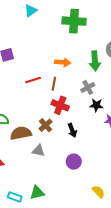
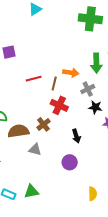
green cross: (74, 21) -> (90, 19), moved
orange arrow: (63, 62) -> (71, 73), moved
black arrow: (72, 130) -> (76, 136), moved
yellow semicircle: (98, 192) -> (93, 194), turned 40

